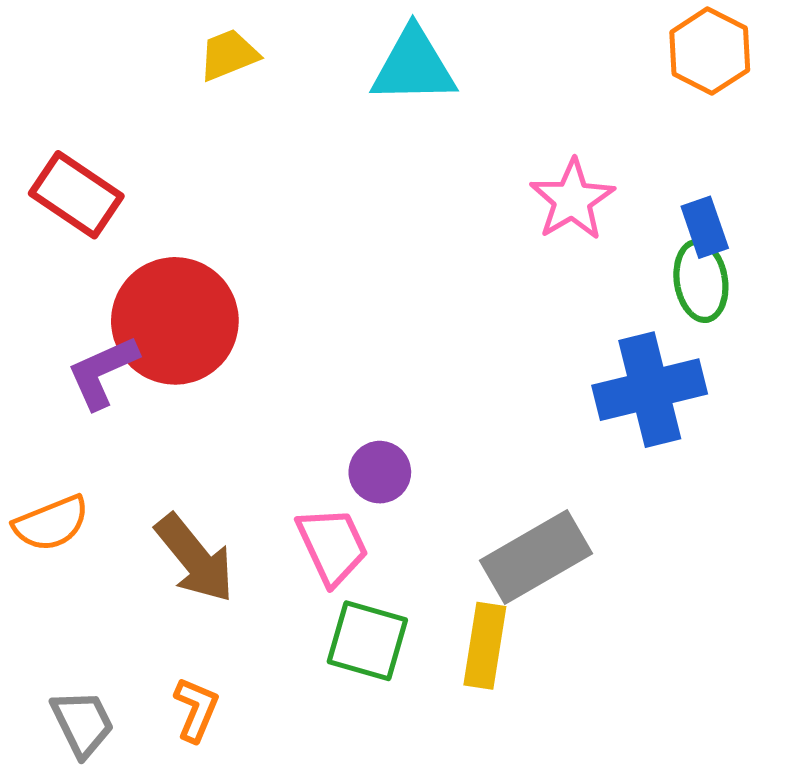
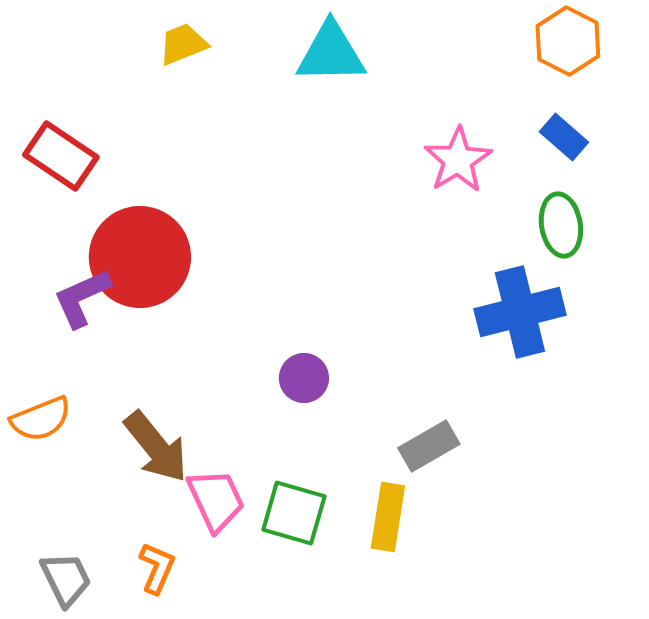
blue rectangle: (705, 227) -> (564, 137), moved, turned -30
pink trapezoid: (332, 546) -> (216, 500), moved
gray rectangle: (536, 557) -> (429, 446), size x0.7

